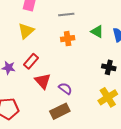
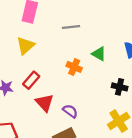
green triangle: (97, 32) -> (99, 54), moved
orange cross: (68, 39) -> (74, 67), moved, turned 32

